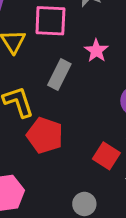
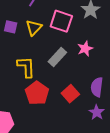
red square: (106, 156) -> (70, 94), moved

